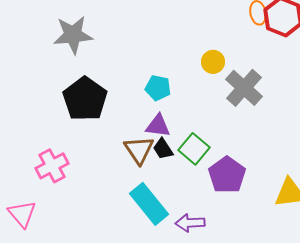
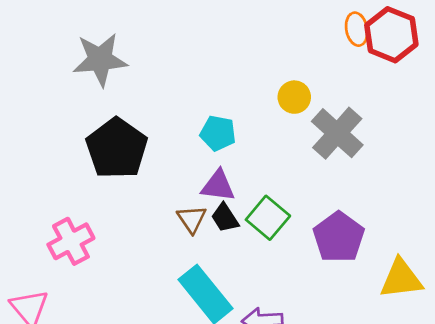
brown triangle: (139, 150) -> (192, 219), size x0.7
purple pentagon: (227, 175) -> (339, 237), moved

